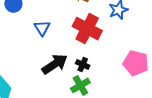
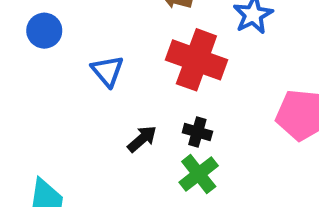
black arrow: (55, 64) -> (142, 139), size x0.6

